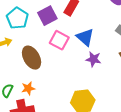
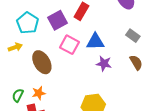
blue triangle: (85, 37) -> (95, 42), turned -42

